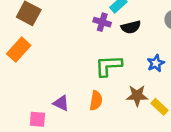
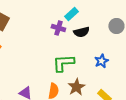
brown star: (137, 96) -> (76, 87), moved, turned -30

